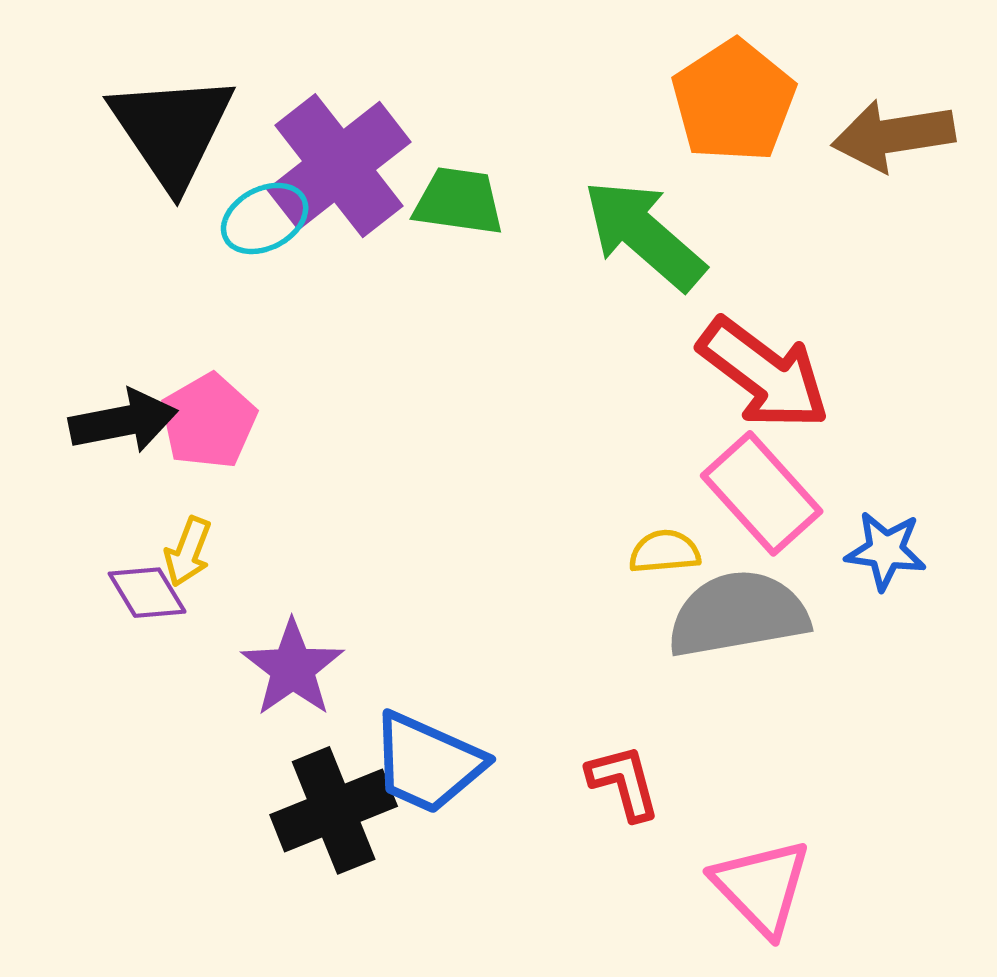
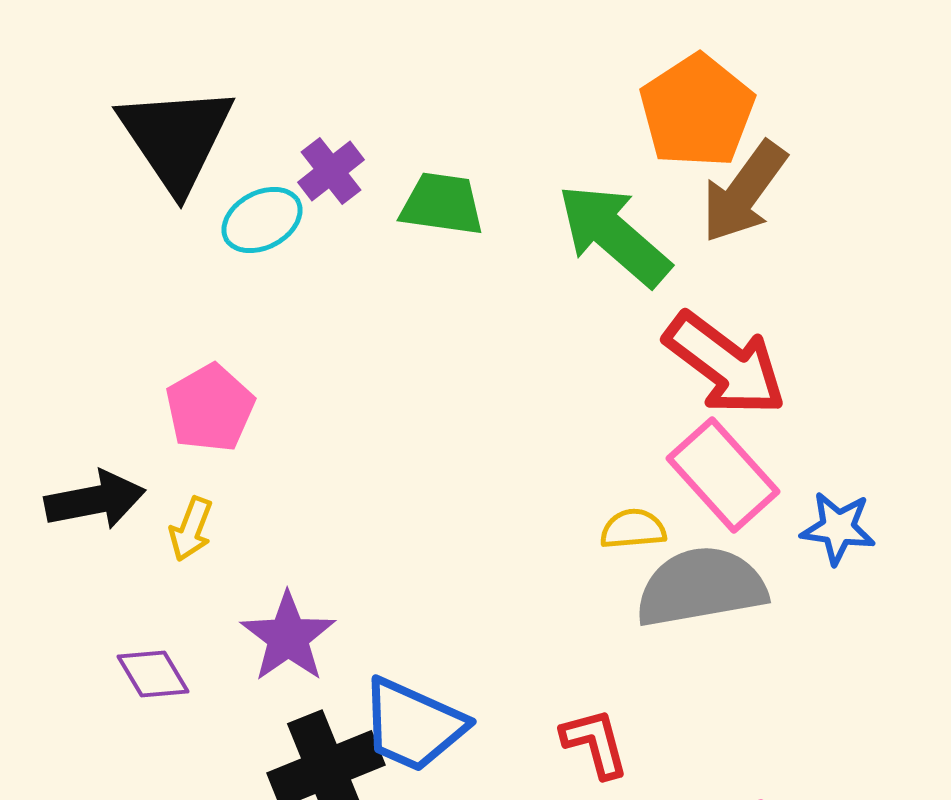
brown arrow: (893, 135) -> (744, 192), moved, turned -45
purple cross: (339, 166) -> (331, 171), size x0.5
black arrow: (123, 421) -> (95, 500), moved
purple diamond: (147, 593) -> (153, 674), moved

